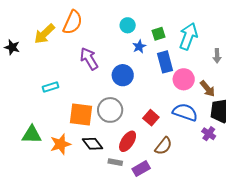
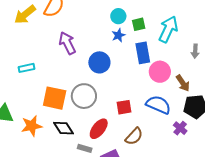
cyan circle: (128, 25) -> (118, 16), moved
red square: (151, 118) -> (124, 107), turned 35

